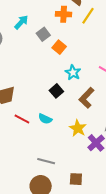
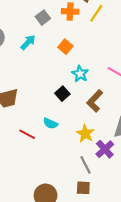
cyan arrow: (21, 22) -> (28, 42), moved
gray square: (43, 34) -> (43, 18), moved
red line: (22, 119) -> (27, 134), moved
gray line: (46, 161) -> (85, 165), moved, turned 48

